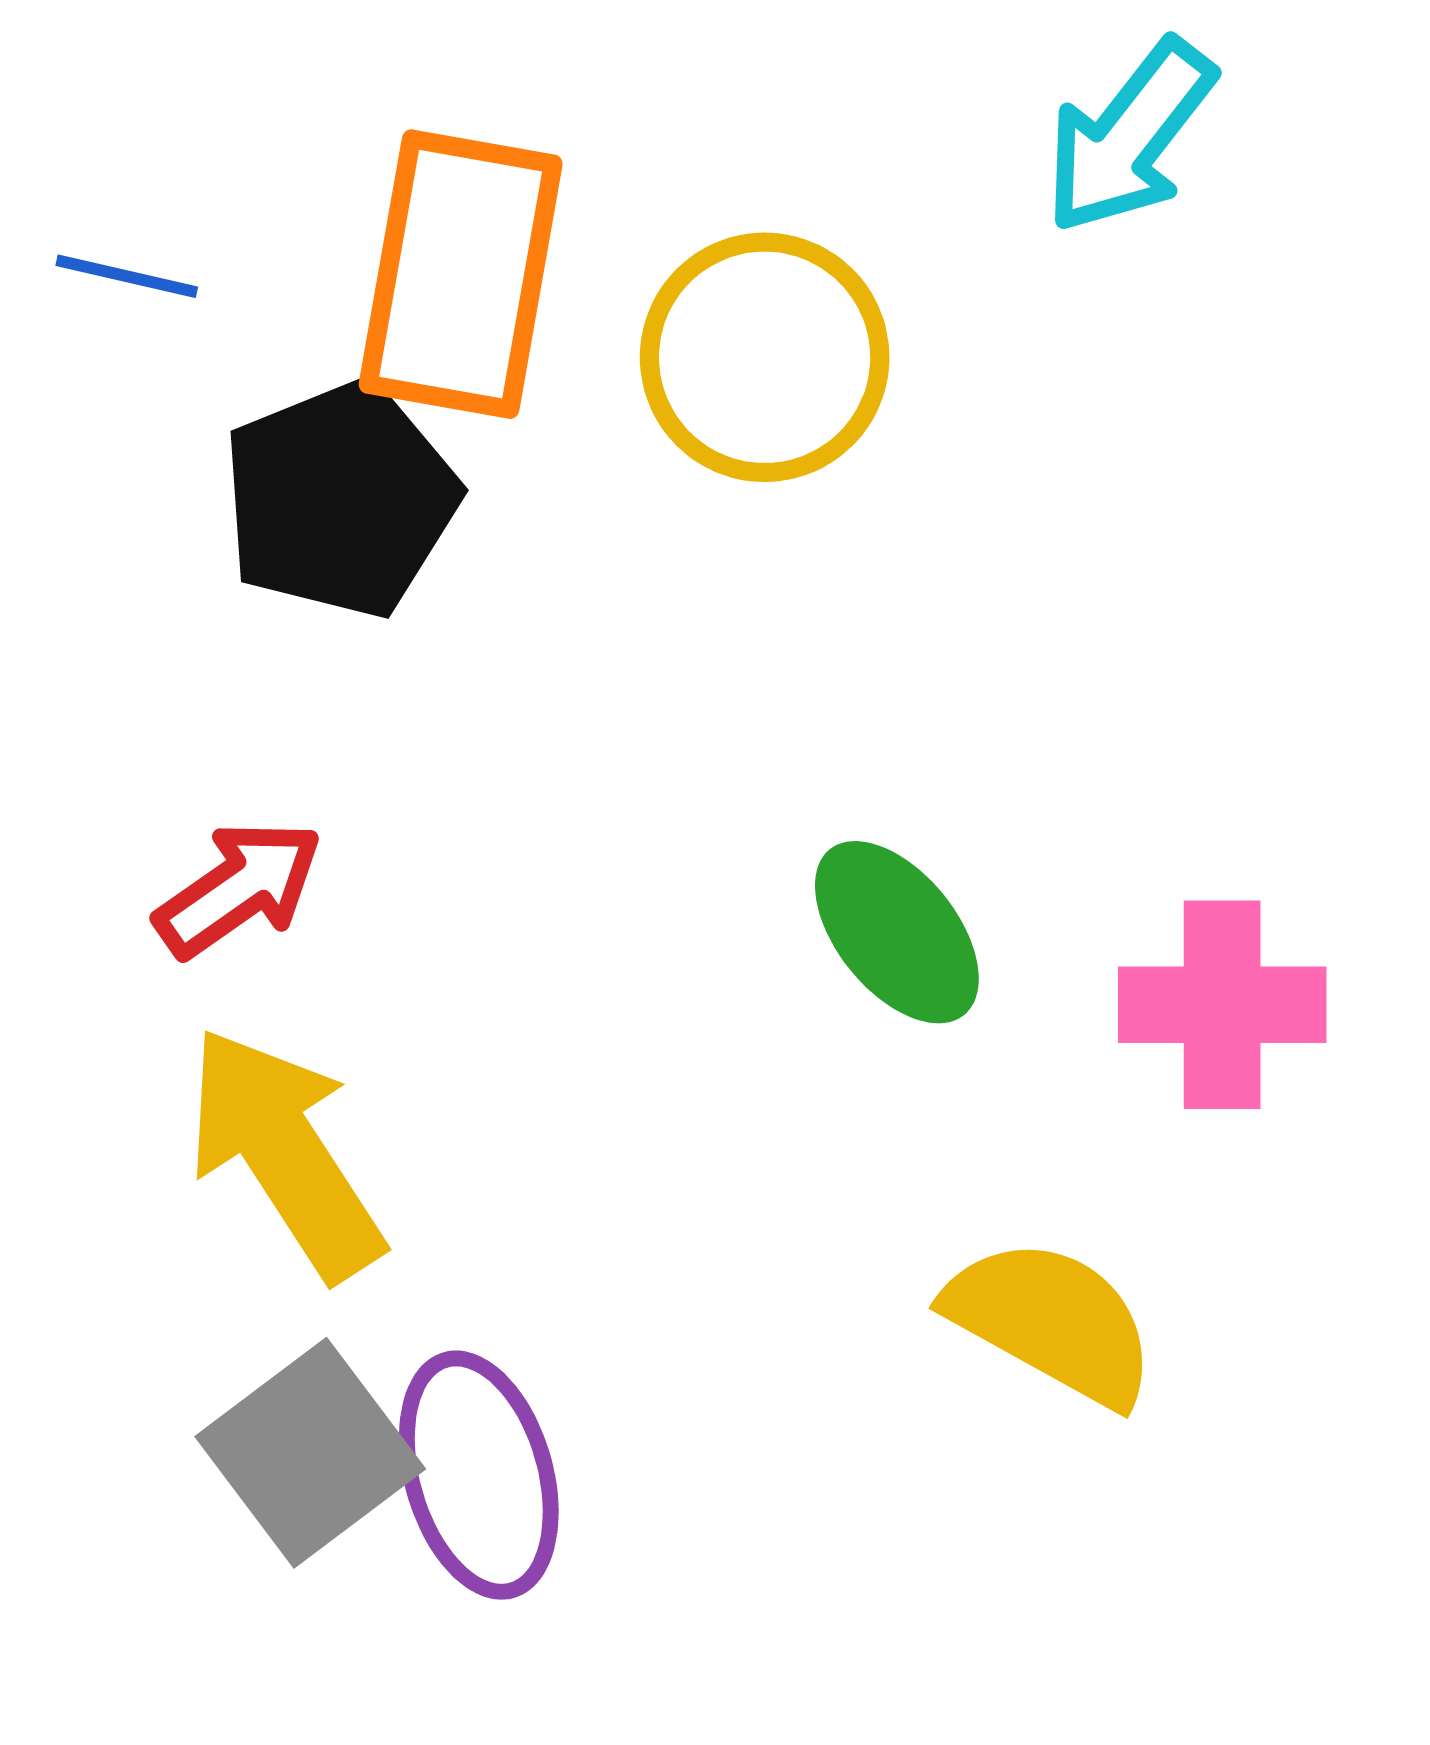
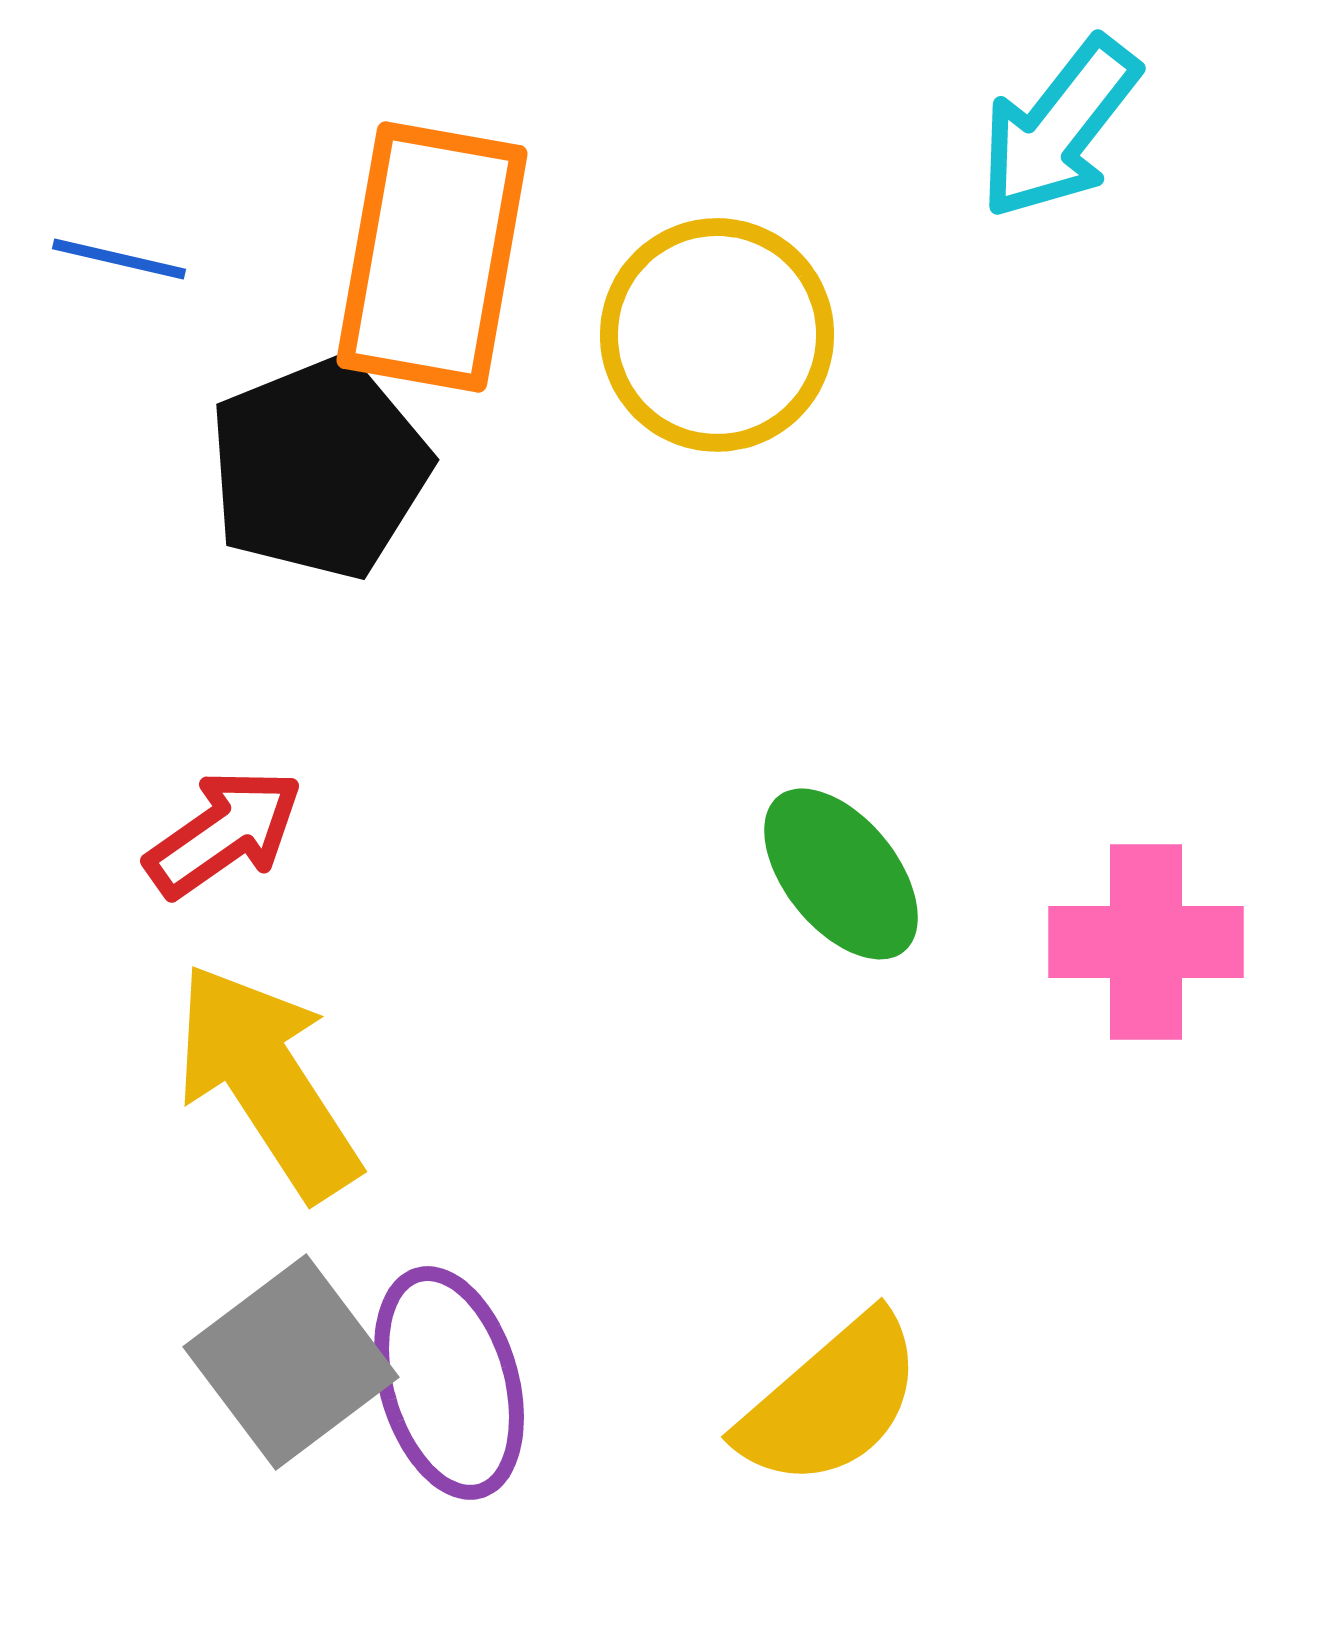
yellow semicircle: (1052, 1322) -> (831, 1401), moved, turned 110

